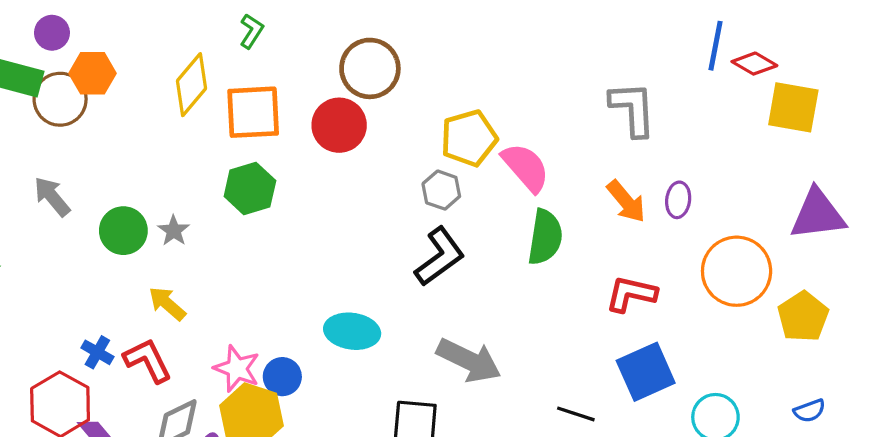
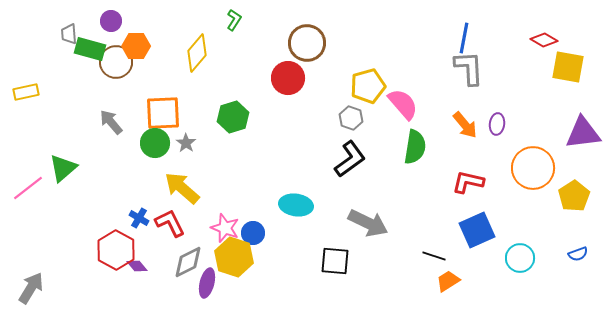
blue line: (715, 46) -> (464, 38), moved
orange square: (253, 112) -> (163, 113), moved
yellow arrow: (167, 304) -> (182, 188), size x1.5

